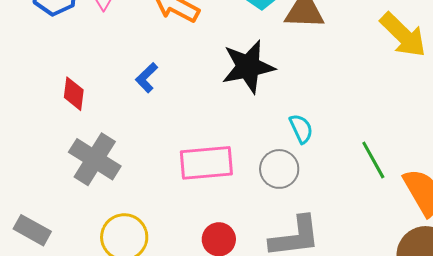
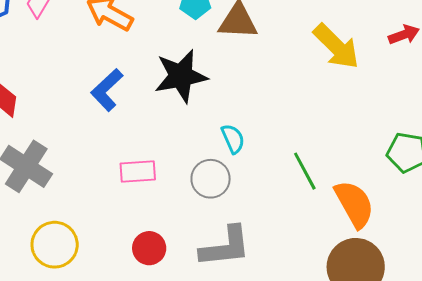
blue L-shape: (147, 78) -> (107, 90), moved, size x1.4
pink rectangle: (206, 163) -> (138, 172), size x0.7

